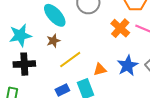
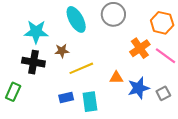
brown star: (53, 41) -> (62, 51), moved
orange triangle: (100, 69) -> (116, 78), moved

